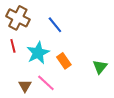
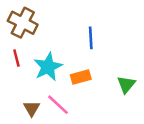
blue line: (55, 25) -> (91, 38), moved, turned 36
orange rectangle: (64, 61) -> (81, 77), turned -70

